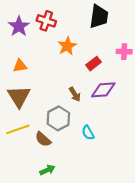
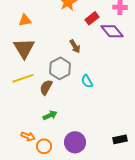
purple diamond: (103, 90) -> (112, 31), moved, turned 55
brown semicircle: (43, 139) -> (46, 87), turned 77

